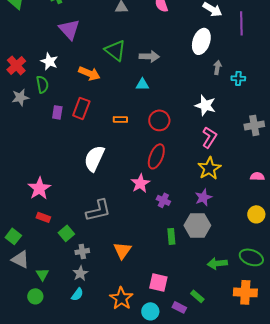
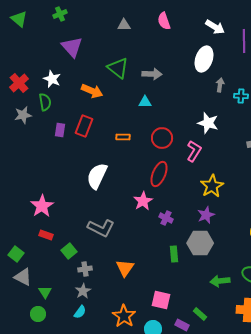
pink L-shape: (209, 137) -> (194, 151), moved
gray L-shape: (98, 210) -> (101, 228), turned 40

